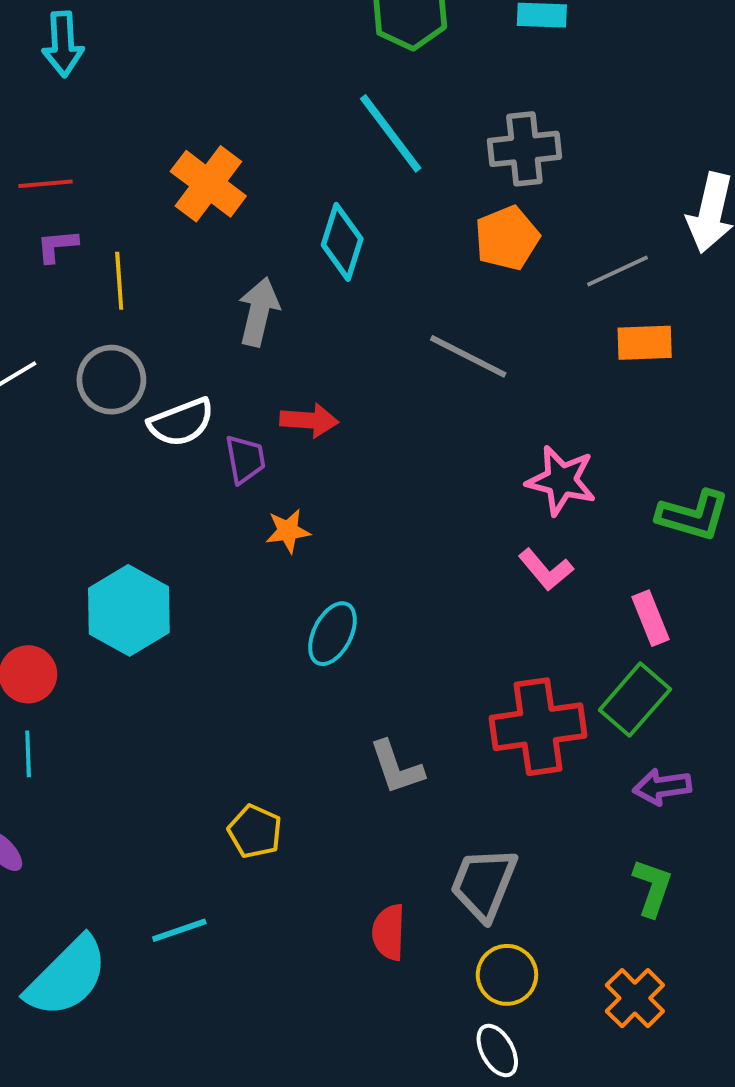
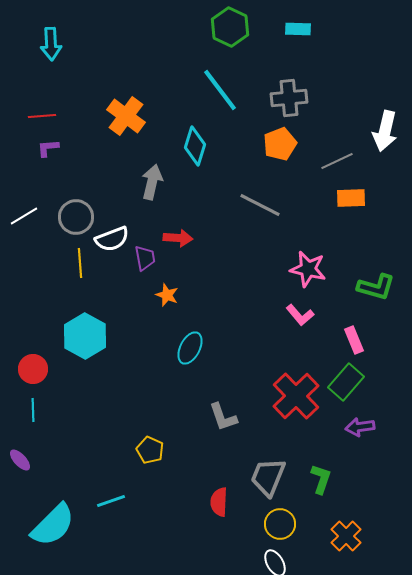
yellow line: (119, 281) -> (80, 263), moved
orange star: (288, 531) -> (167, 295), turned 30
red cross: (538, 727) -> (296, 396), turned -36
green L-shape: (652, 888) -> (321, 479), moved

